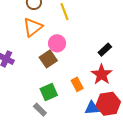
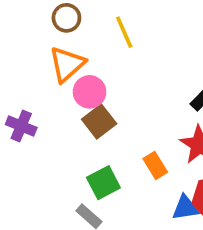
pink circle: (57, 43) -> (90, 92), moved

